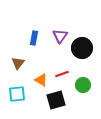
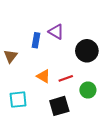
purple triangle: (60, 36) -> (56, 32), moved, turned -35
brown triangle: (18, 63) -> (11, 56), moved
orange triangle: (41, 80) -> (43, 76), moved

